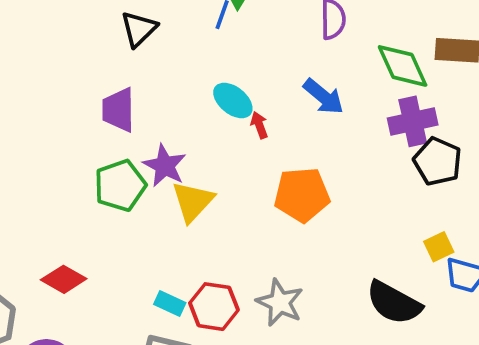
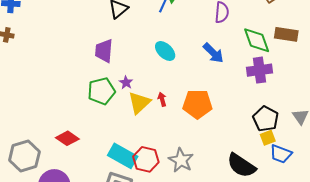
red arrow: (259, 125) -> (162, 99), moved
black pentagon: (438, 161) -> (266, 119), moved
purple star: (165, 166) -> (126, 83), size x0.6
cyan rectangle: (170, 304) -> (123, 156), size x1.8

